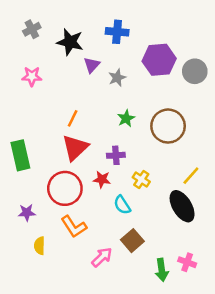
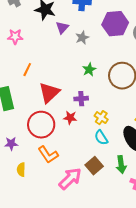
orange line: (73, 118) -> (27, 70), moved
cyan semicircle: (122, 205) -> (101, 138), moved
pink arrow: (102, 257) -> (70, 179), size x1.4
green arrow: (162, 270) -> (121, 165), moved

